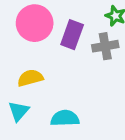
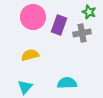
cyan triangle: (19, 111) -> (25, 87), moved
cyan semicircle: (65, 118) -> (67, 83), moved

